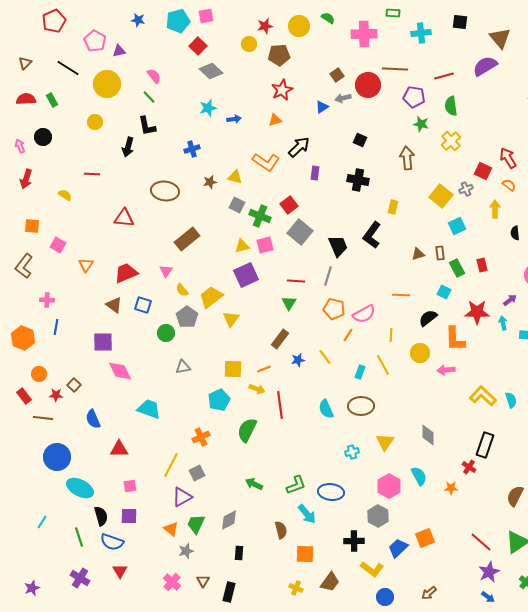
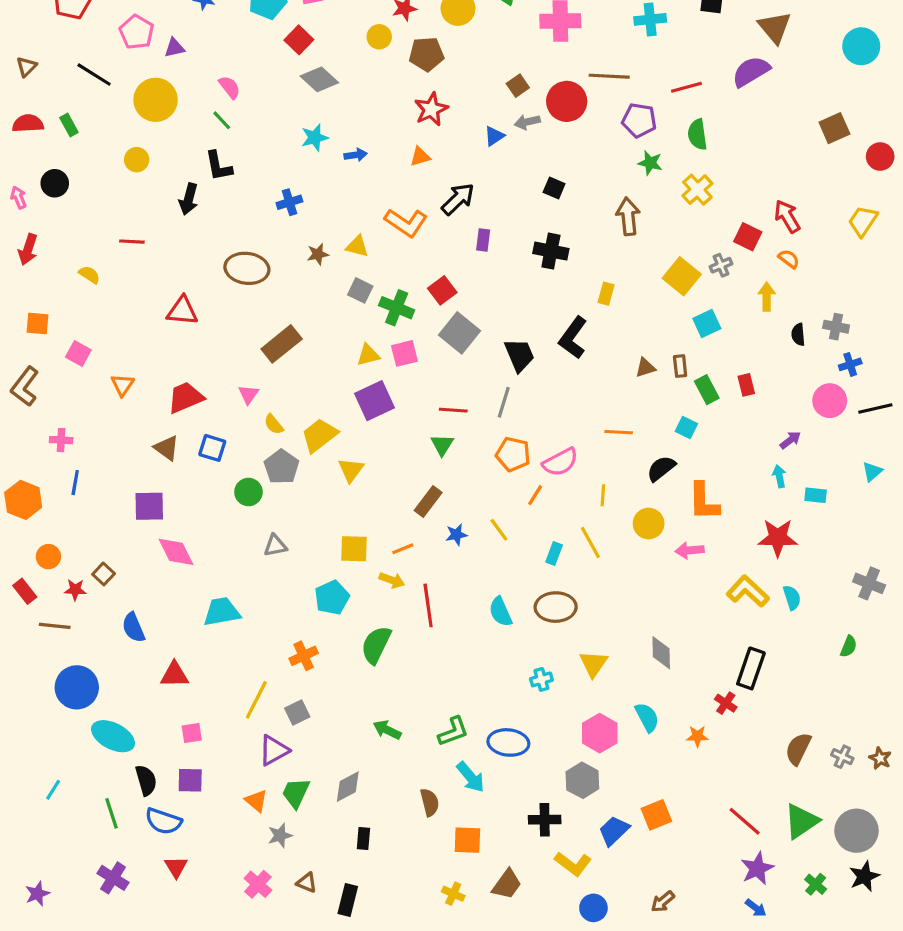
red star: (477, 312) -> (778, 538), moved
cyan trapezoid: (149, 409) -> (222, 612), turned -30
brown triangle: (203, 581) -> (307, 883), turned -40

